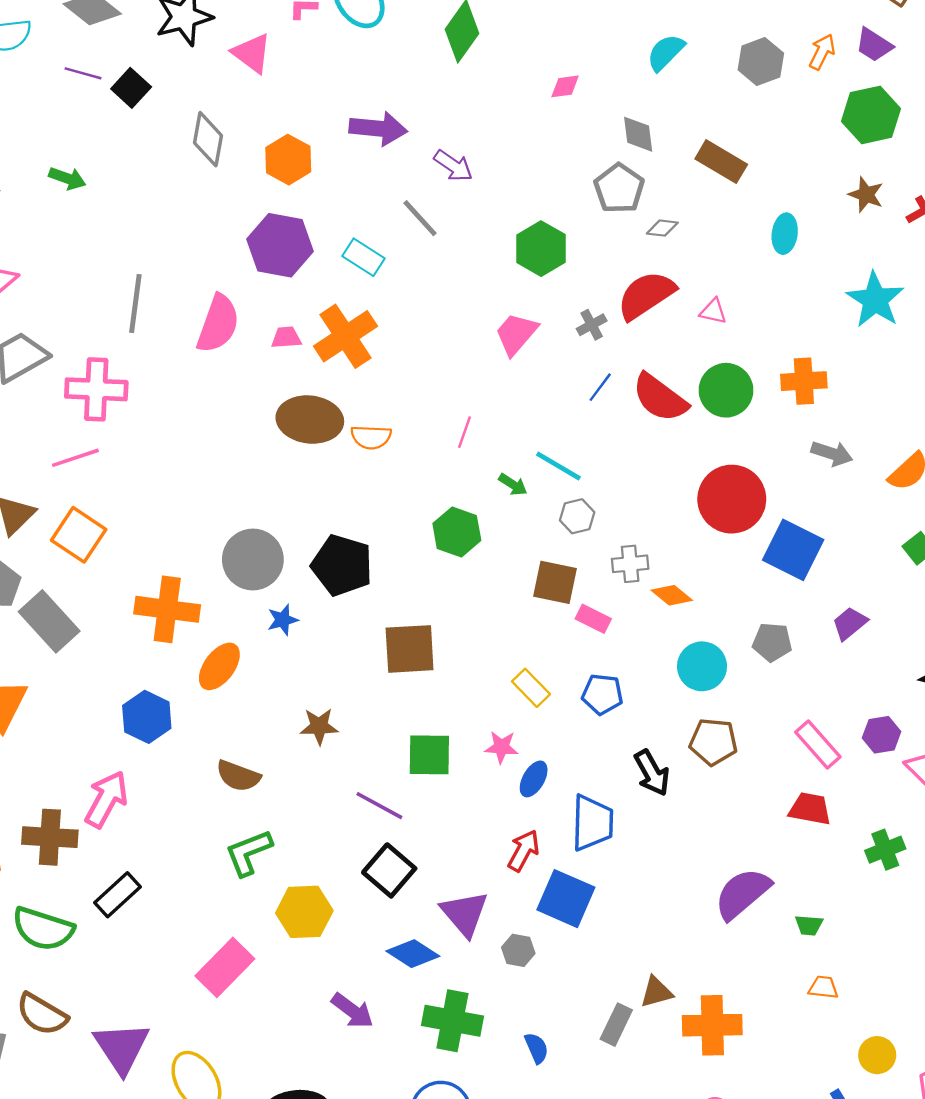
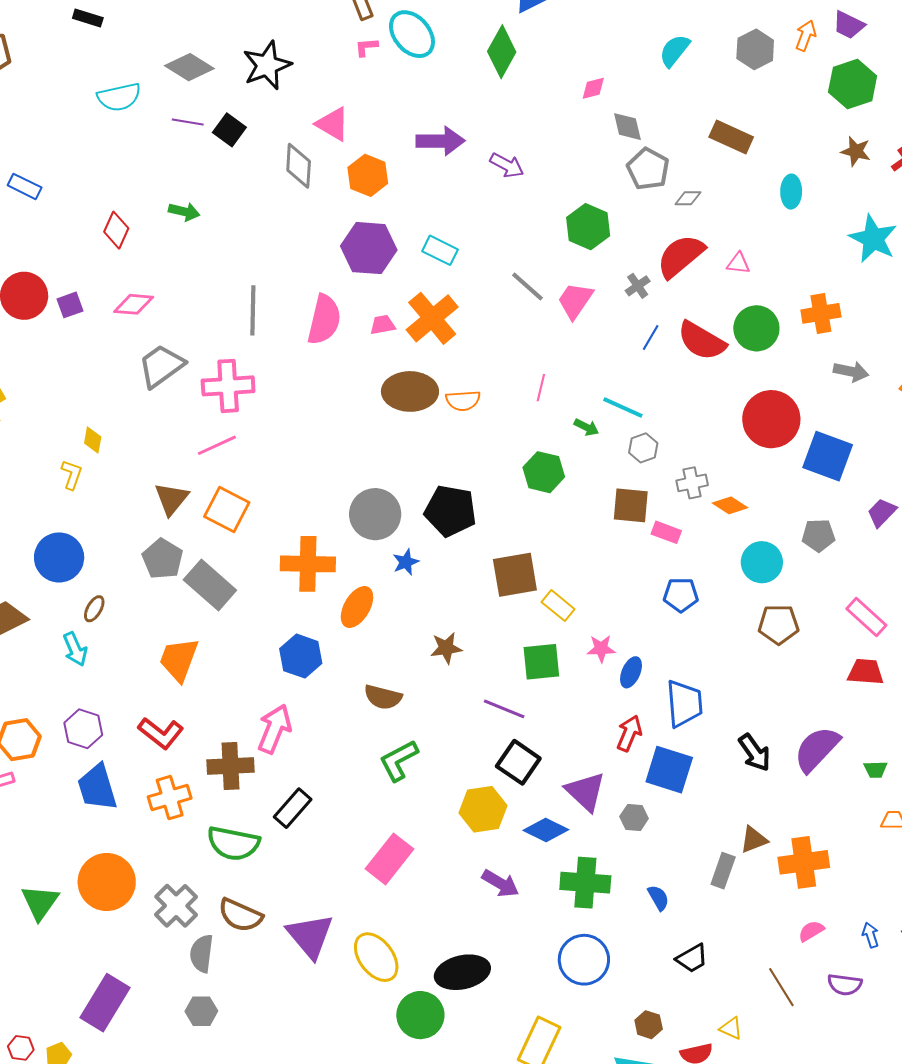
pink triangle: (252, 53) -> (333, 124), moved
gray diamond: (638, 134) -> (627, 127), moved
gray line: (420, 218) -> (527, 287), moved
yellow rectangle: (531, 688) -> (558, 606), moved
black arrow: (652, 773) -> (755, 753), moved
yellow hexagon: (304, 912) -> (483, 809), moved

